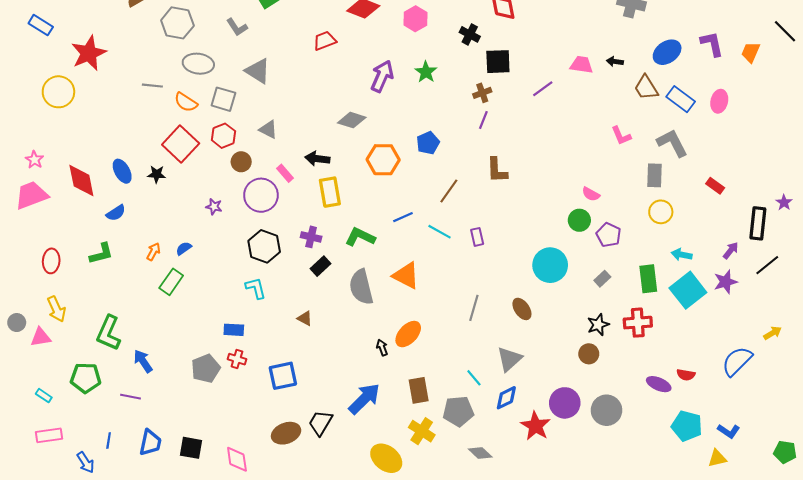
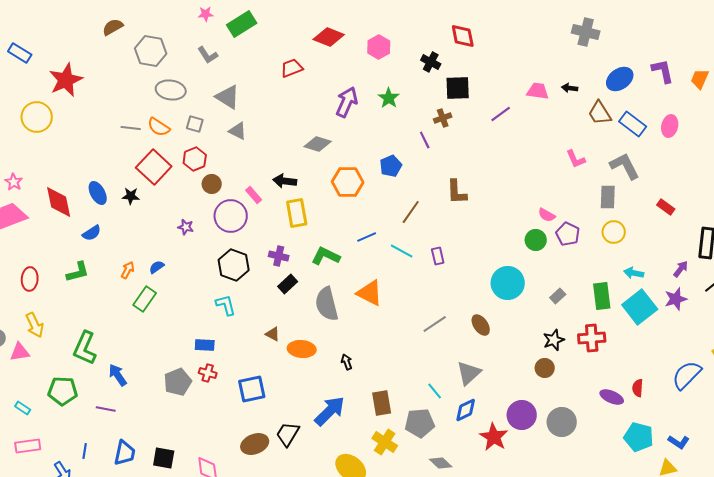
gray line: (152, 86) -> (131, 128), moved
gray square: (223, 99) -> (195, 124), size x0.7
purple line: (483, 120) -> (425, 140), moved, turned -48
gray triangle: (268, 129) -> (238, 131), moved
purple pentagon: (609, 235) -> (568, 234), moved
gray line: (474, 308) -> (435, 324), turned 40
orange ellipse: (408, 334) -> (302, 349), moved, turned 52
red semicircle: (686, 375) -> (638, 388), turned 84

